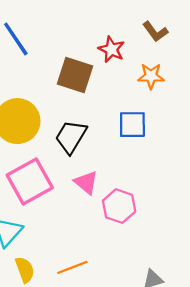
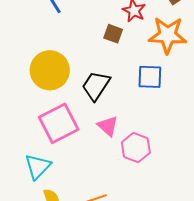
brown square: (75, 75) -> (113, 34), moved, size x0.6
orange star: (151, 76) -> (168, 35), size x1.6

